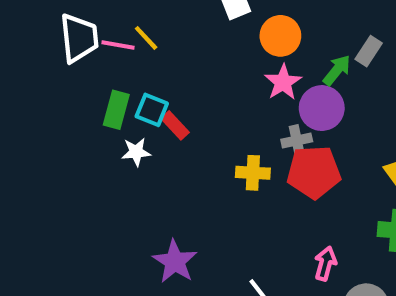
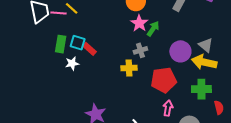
green arrow: (337, 70) -> (153, 29), moved
purple circle: (322, 108) -> (180, 51), moved
gray cross: (297, 141) -> (140, 50), moved
red pentagon: (314, 172) -> (164, 80), moved

